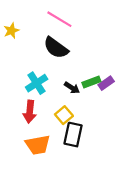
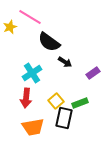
pink line: (59, 19) -> (30, 17), moved
green rectangle: (91, 82) -> (80, 103), moved
black arrow: (72, 88) -> (65, 62), moved

